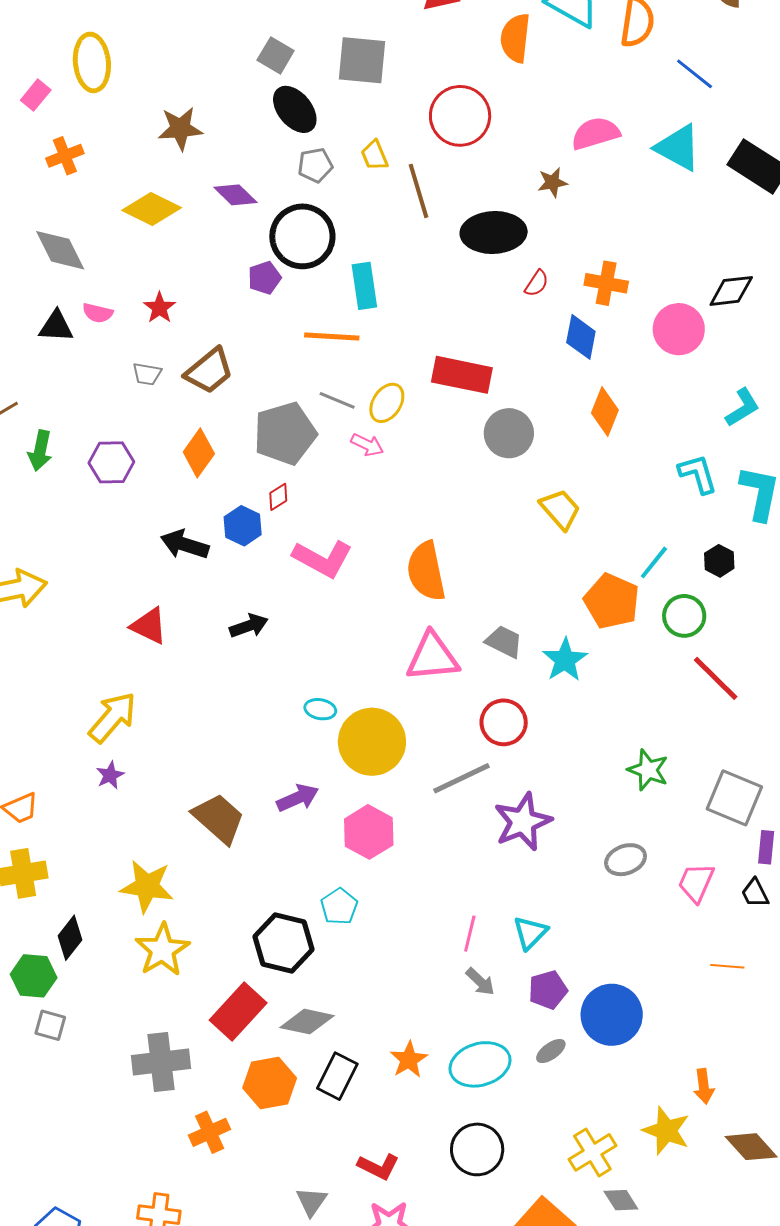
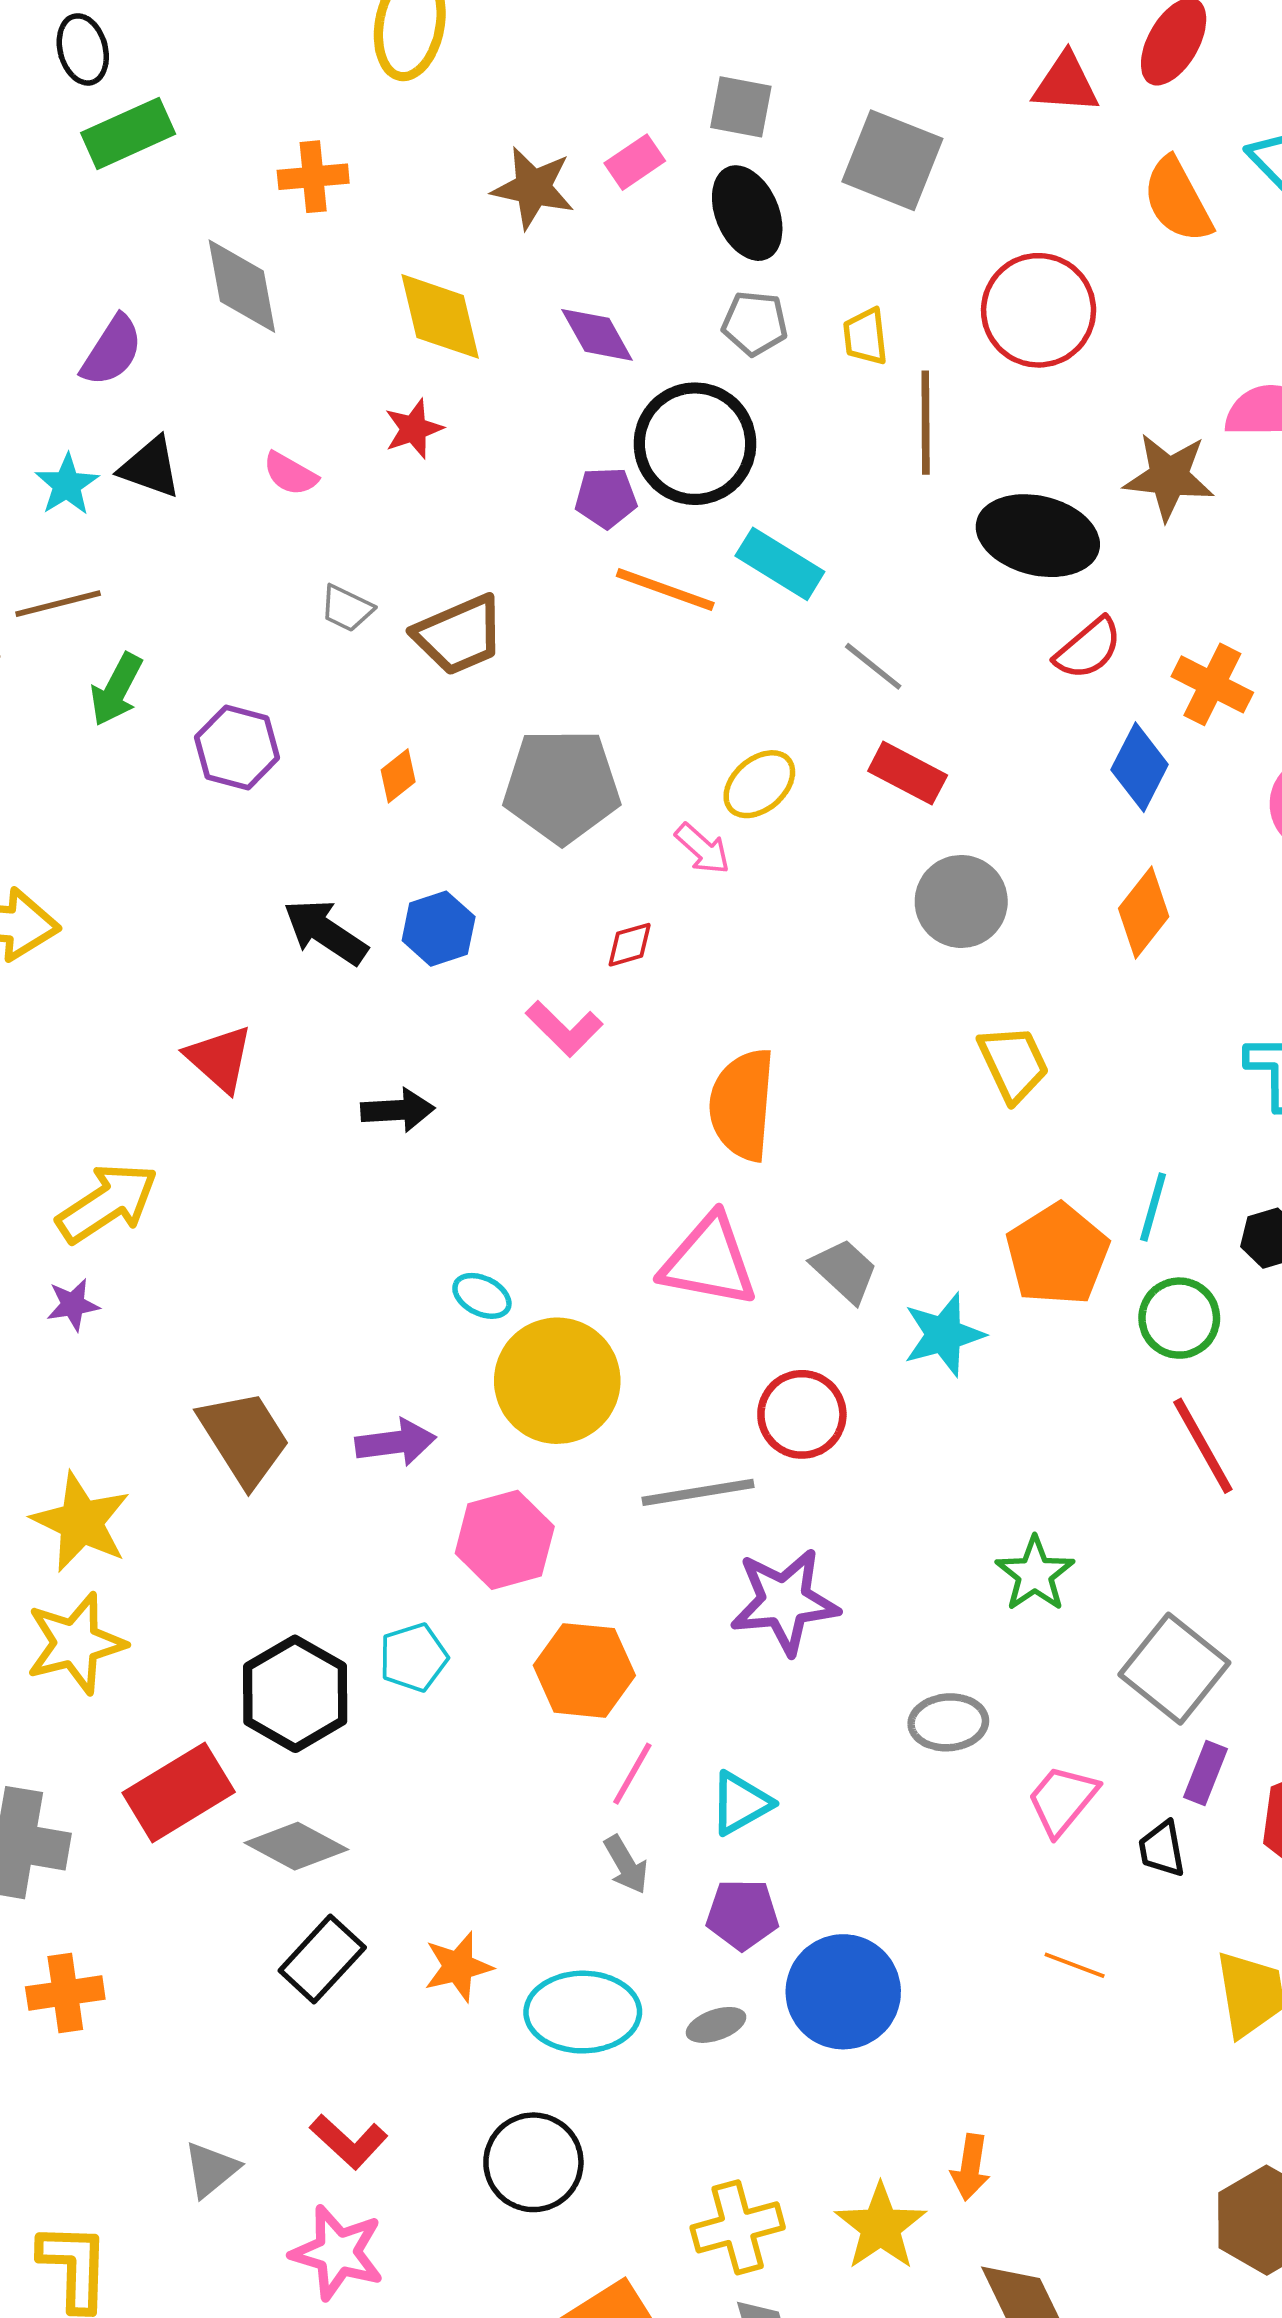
orange semicircle: (515, 38) -> (1177, 200), turned -51
gray square: (276, 55) -> (741, 107), turned -36
pink rectangle: (36, 95) -> (635, 162), moved
brown star: (553, 182) -> (1169, 477), size x1.6
yellow diamond: (152, 209) -> (440, 316), turned 34
gray diamond: (60, 250) -> (242, 286), moved
red semicircle: (537, 283) -> (1088, 649), size x1.4
cyan rectangle: (364, 286) -> (780, 564), turned -66
red star: (160, 308) -> (414, 429), moved
black triangle: (56, 326) -> (150, 467), moved
orange line: (332, 337) -> (665, 589), moved
red rectangle: (462, 375) -> (908, 773), size x0.7
gray line: (337, 400) -> (873, 666), moved
orange diamond: (199, 453) -> (398, 776), size x0.6
red diamond: (278, 497) -> (630, 945), moved
pink L-shape: (323, 559) -> (564, 1029), size x0.7
cyan line: (654, 562) -> (1153, 1207), turned -39
orange hexagon: (270, 1083) -> (584, 1670), moved

